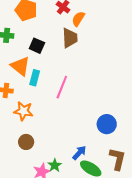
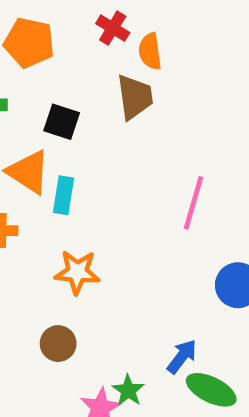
orange semicircle: (78, 19) -> (150, 51), turned -35
pink line: (62, 87) -> (194, 203), moved
orange star: (23, 111) -> (77, 272), moved

